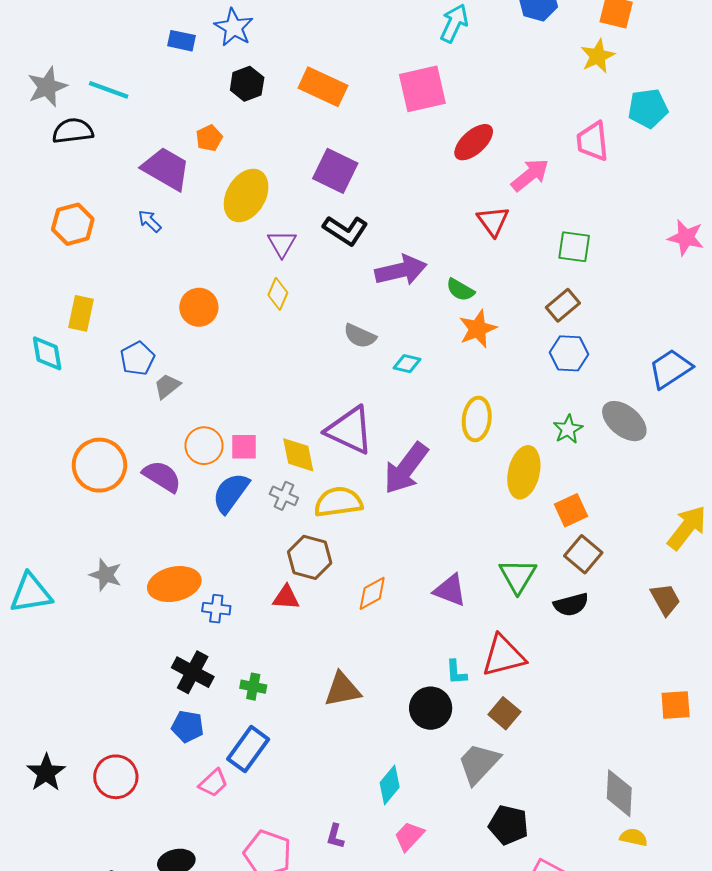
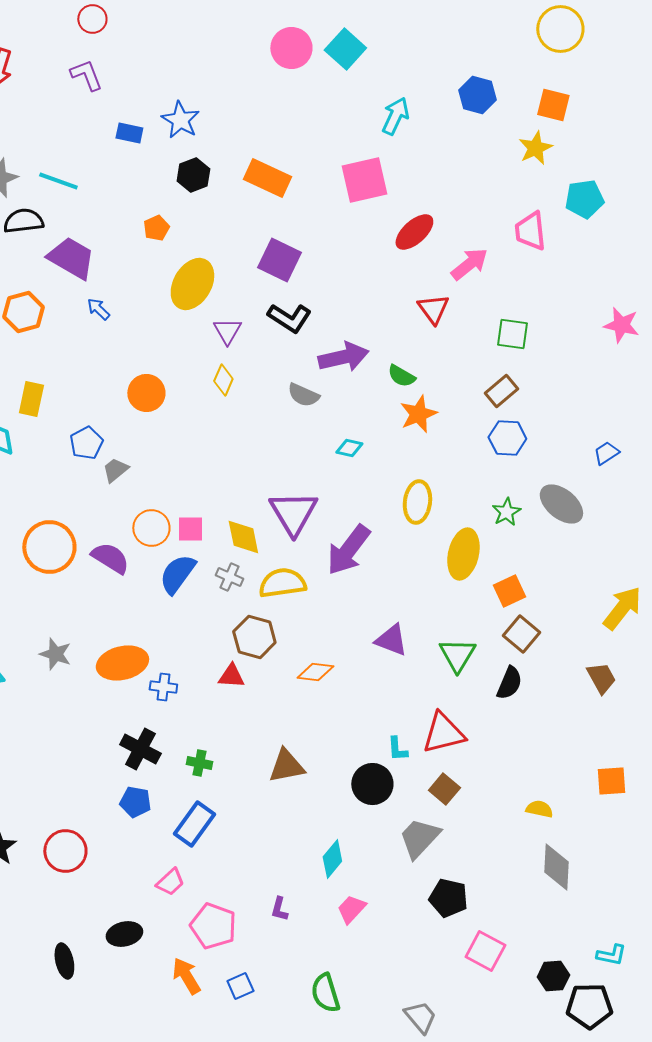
purple trapezoid: (166, 169) -> (71, 258), moved
gray semicircle: (360, 336) -> (303, 395), moved
blue trapezoid: (670, 369) -> (606, 453), size x0.6
purple triangle: (350, 430) -> (293, 513), turned 34
purple triangle: (450, 590) -> (391, 640), moved
orange diamond: (372, 593) -> (315, 672), turned 36
black semicircle: (571, 605) -> (509, 683), turned -52
pink trapezoid: (213, 783) -> (170, 882), moved
yellow semicircle: (634, 837) -> (539, 809), moved

